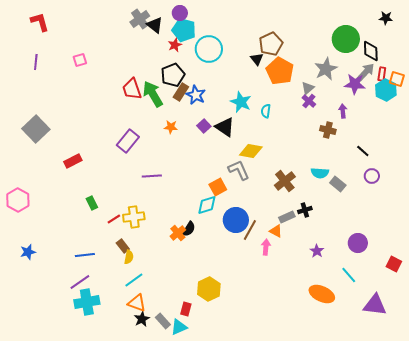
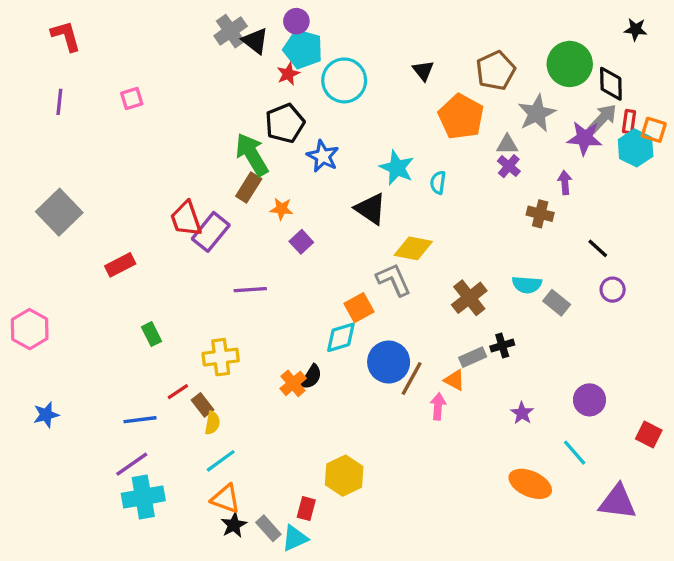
brown pentagon: (271, 44) -> (496, 71), moved
black triangle: (257, 59) -> (423, 71), moved
gray triangle: (308, 88) -> (507, 145), turned 40
red trapezoid: (132, 89) -> (186, 219), moved
brown rectangle: (181, 92) -> (249, 187), moved
purple square: (204, 126) -> (301, 242), moved
red line: (114, 219) -> (178, 392), moved

